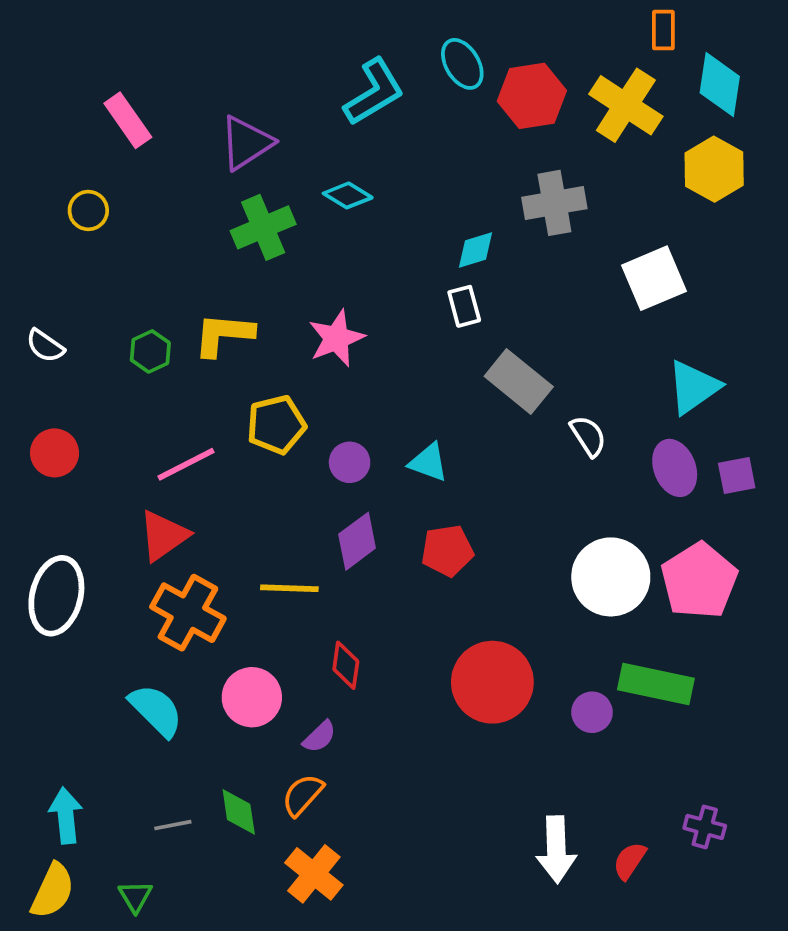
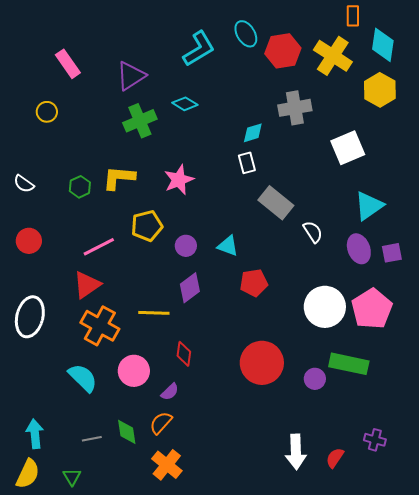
red pentagon: (447, 551) -> (254, 283), moved

